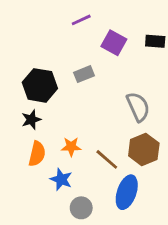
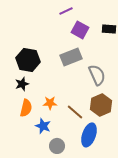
purple line: (81, 20) -> (66, 11), moved
gray rectangle: (84, 74) -> (71, 57), moved, size x1.5

